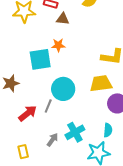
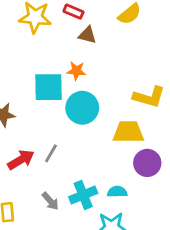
cyan circle: (63, 89) -> (82, 108), moved
cyan semicircle: (108, 130) -> (117, 192), moved, turned -104
gray arrow: (52, 140) -> (50, 201), turned 96

